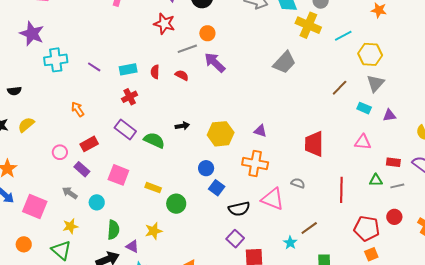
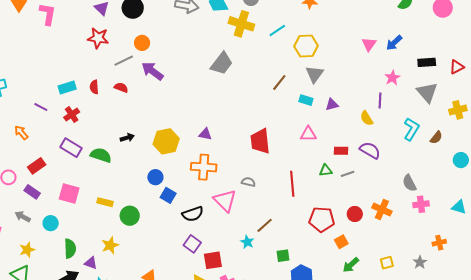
purple line: (94, 67) -> (41, 107), moved
pink triangle: (273, 199) -> (225, 201), turned 30
red circle: (394, 217) -> (355, 214), moved
orange square: (371, 254) -> (341, 242), moved

